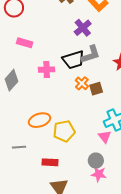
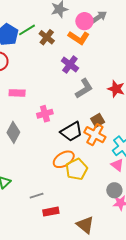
black trapezoid: (73, 60) -> (71, 132), moved
orange cross: (82, 83) -> (95, 135), moved, size x1.5
orange ellipse: (40, 120) -> (64, 159), moved
red rectangle: (50, 162) -> (51, 212), moved

